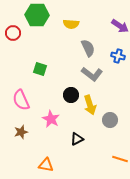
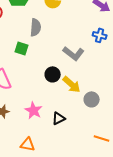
gray semicircle: (88, 48) -> (36, 27), moved, turned 30
yellow arrow: (90, 105) -> (72, 84), turned -30
pink star: (51, 119) -> (34, 110), moved

